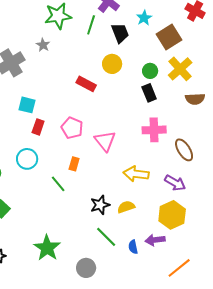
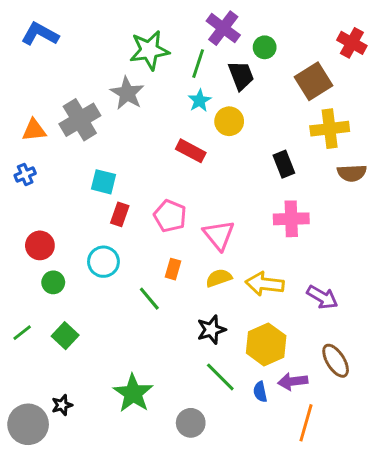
cyan star: (144, 18) -> (200, 101), moved
gray star: (43, 45) -> (127, 93), size x1.6
yellow cross: (180, 69) -> (330, 129), turned 35
green circle: (150, 71) -> (265, 47), moved
brown ellipse: (184, 150) -> (336, 361), moved
yellow semicircle: (126, 207) -> (219, 278), moved
yellow hexagon: (172, 215) -> (266, 344), moved
orange line: (179, 268) -> (306, 423), moved, turned -35

